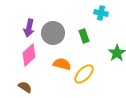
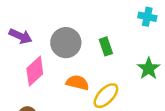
cyan cross: (101, 13) -> (147, 17), moved
purple arrow: (29, 28) -> (21, 36), moved, turned -78

